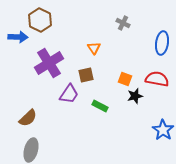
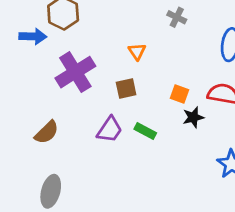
purple trapezoid: (69, 94) -> (110, 130), moved
brown semicircle: (28, 118) -> (47, 132), moved

